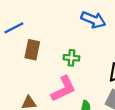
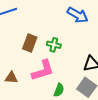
brown rectangle: (32, 50) -> (30, 43), moved

